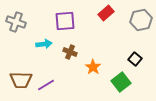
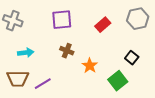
red rectangle: (106, 13) -> (103, 25), moved
cyan arrow: (44, 44) -> (26, 53), moved

